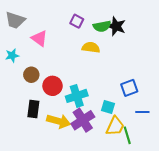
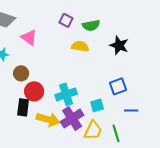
black star: (116, 26) -> (119, 45), moved
red circle: (53, 86) -> (34, 91), moved
cyan square: (108, 107) -> (97, 105), turned -32
yellow trapezoid: (115, 126) -> (93, 130), moved

